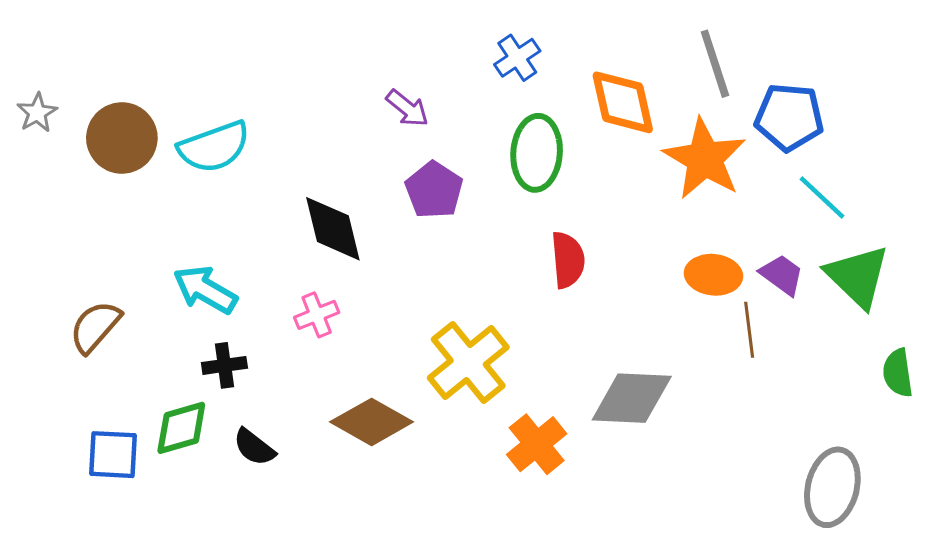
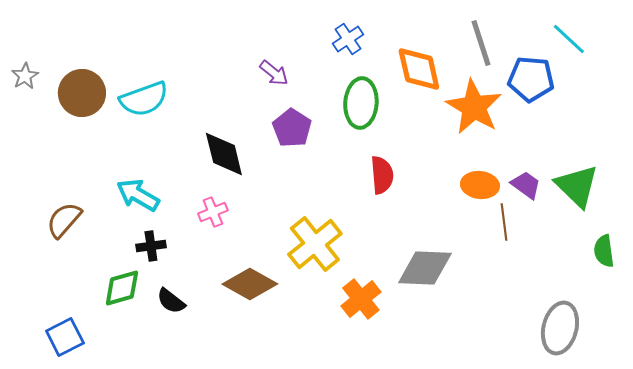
cyan line: (822, 197) -> (569, 39), moved
blue square: (113, 455) -> (65, 337), moved, turned -30

